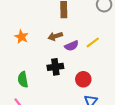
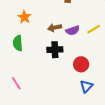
brown arrow: (55, 36) -> (55, 28), moved
green semicircle: (23, 79) -> (18, 43), moved

